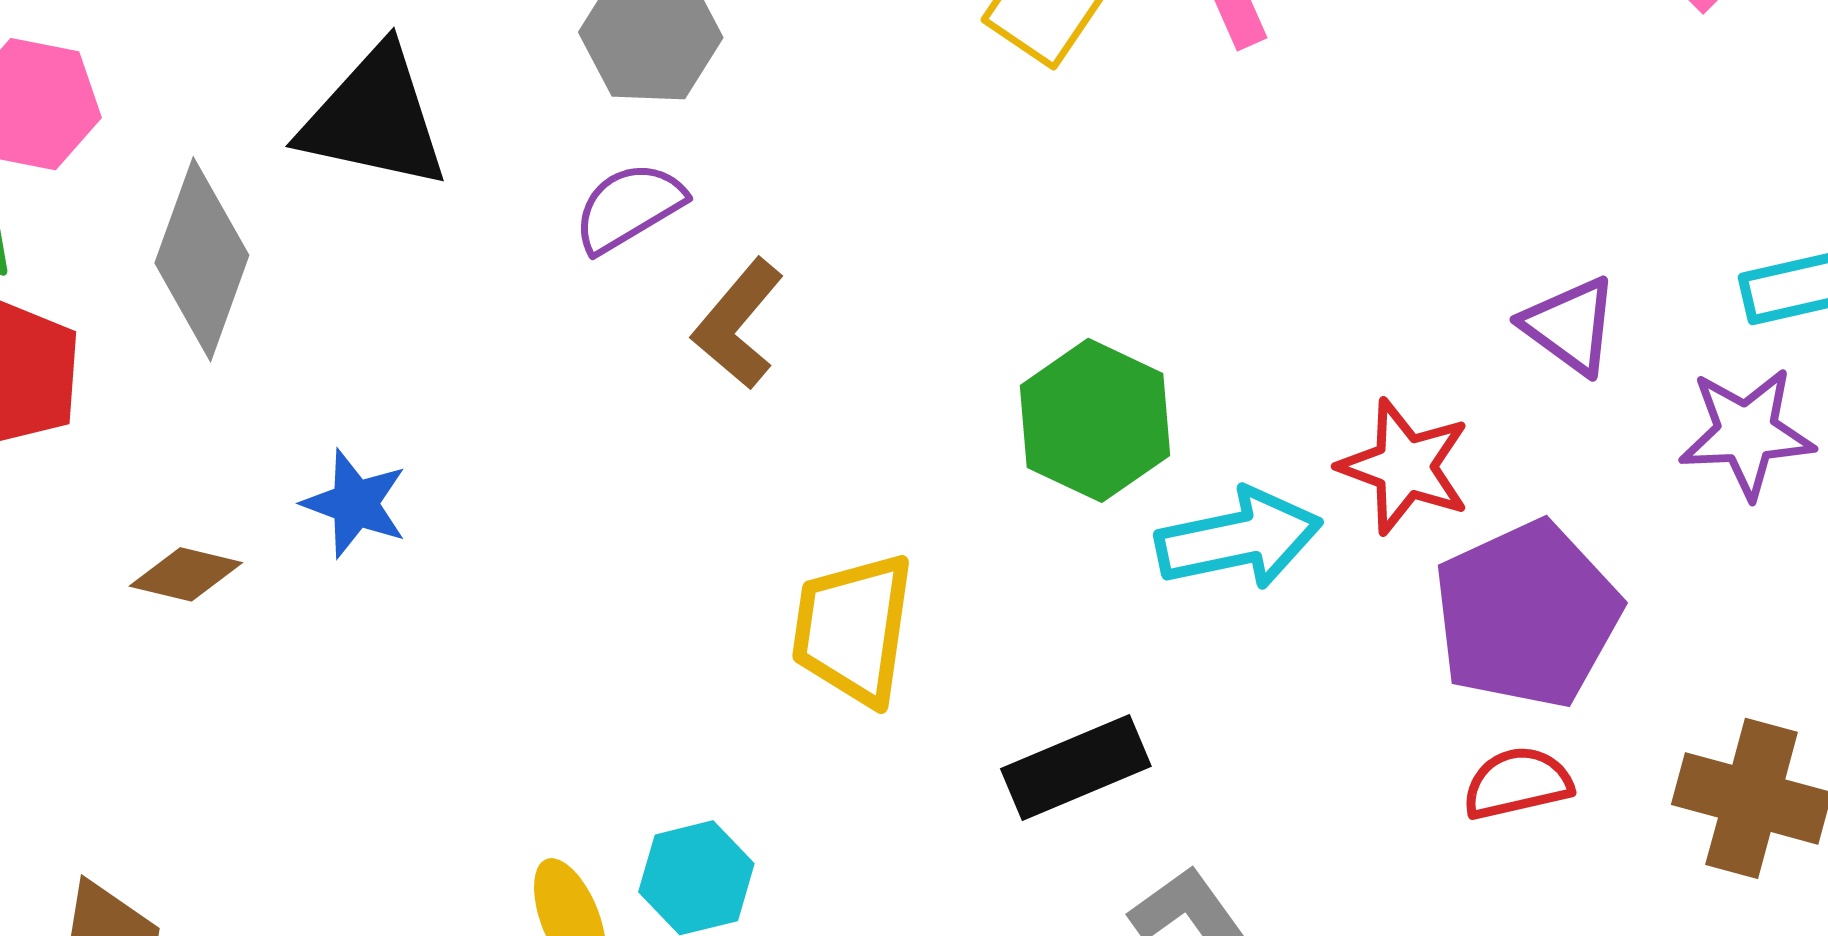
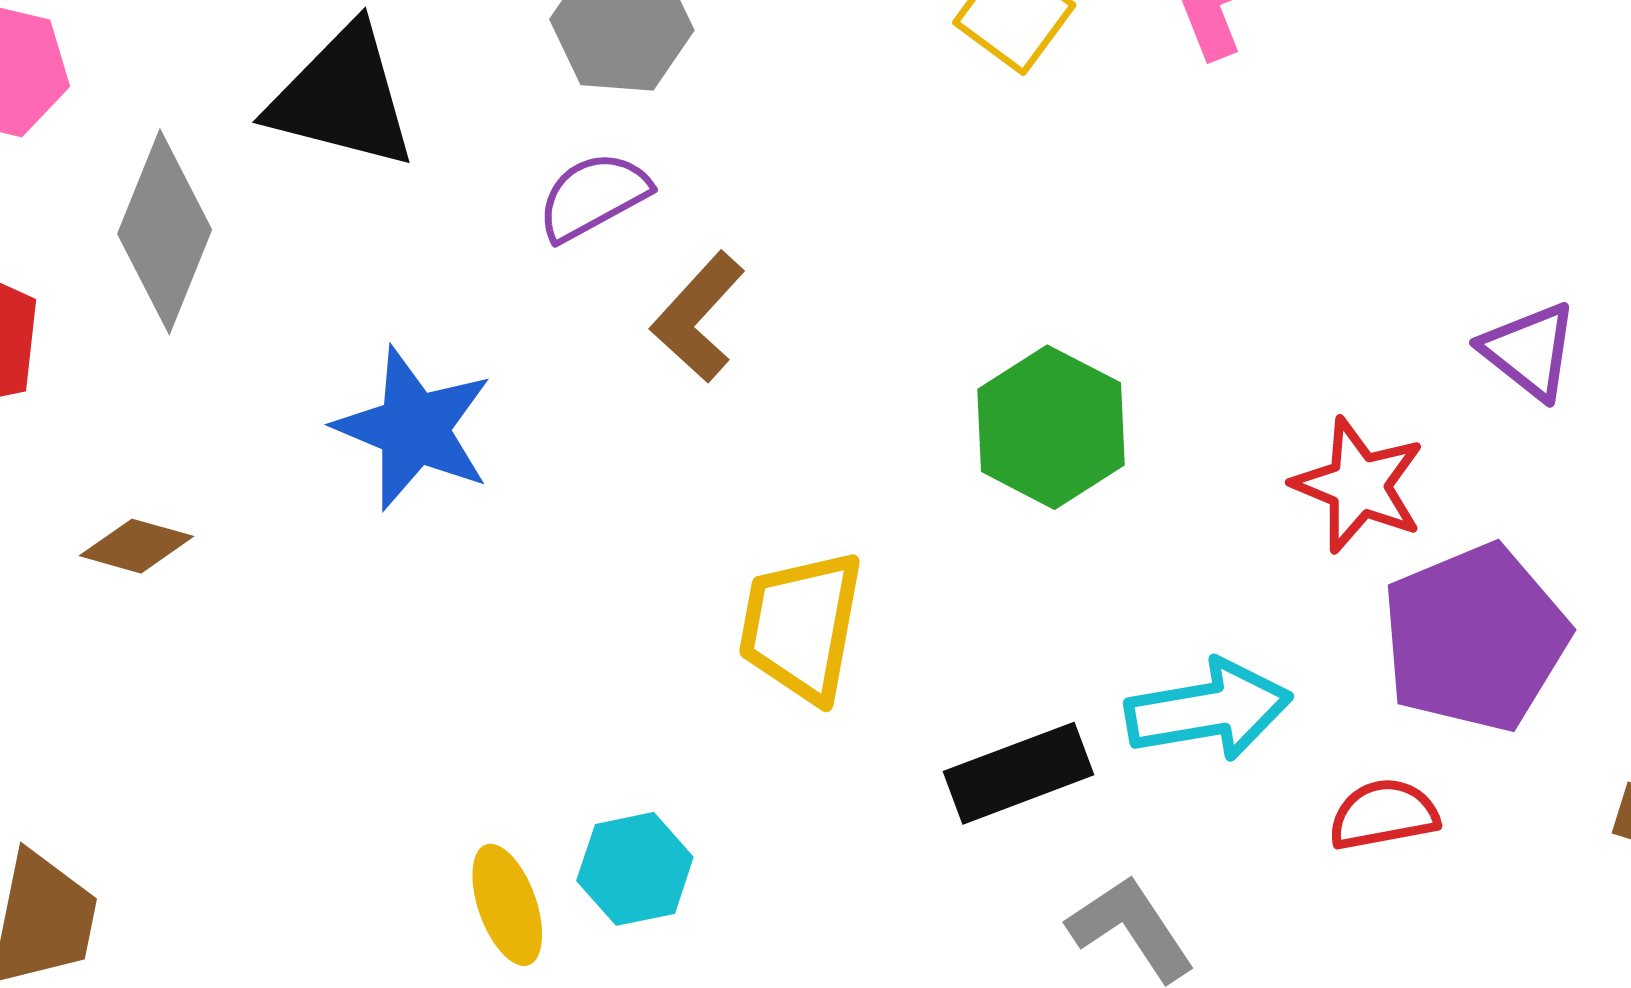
blue star: (355, 504) -> (414, 428), moved, size x1.5
cyan arrow: (1239, 539) -> (1208, 710), moved
red semicircle: (1517, 783) -> (1384, 815), moved

